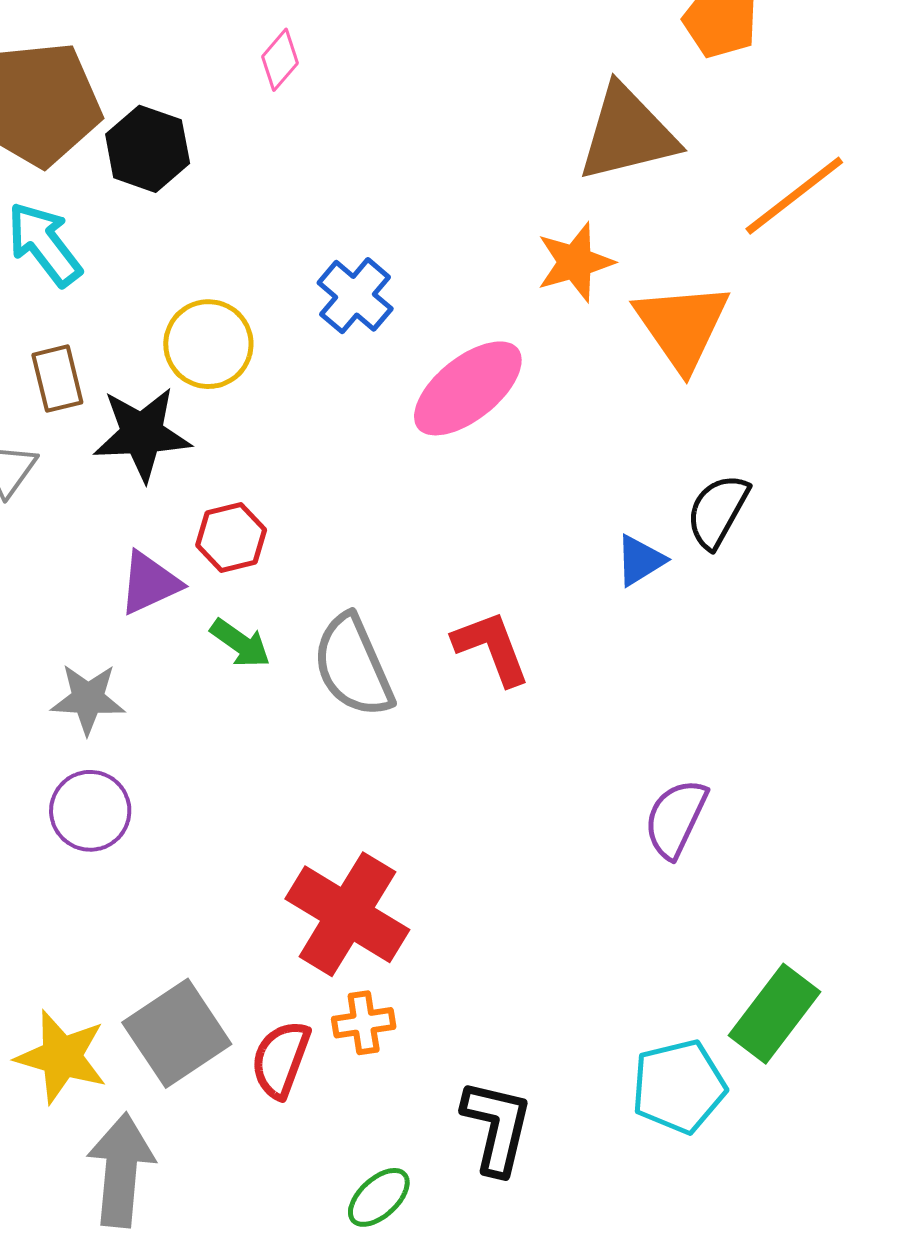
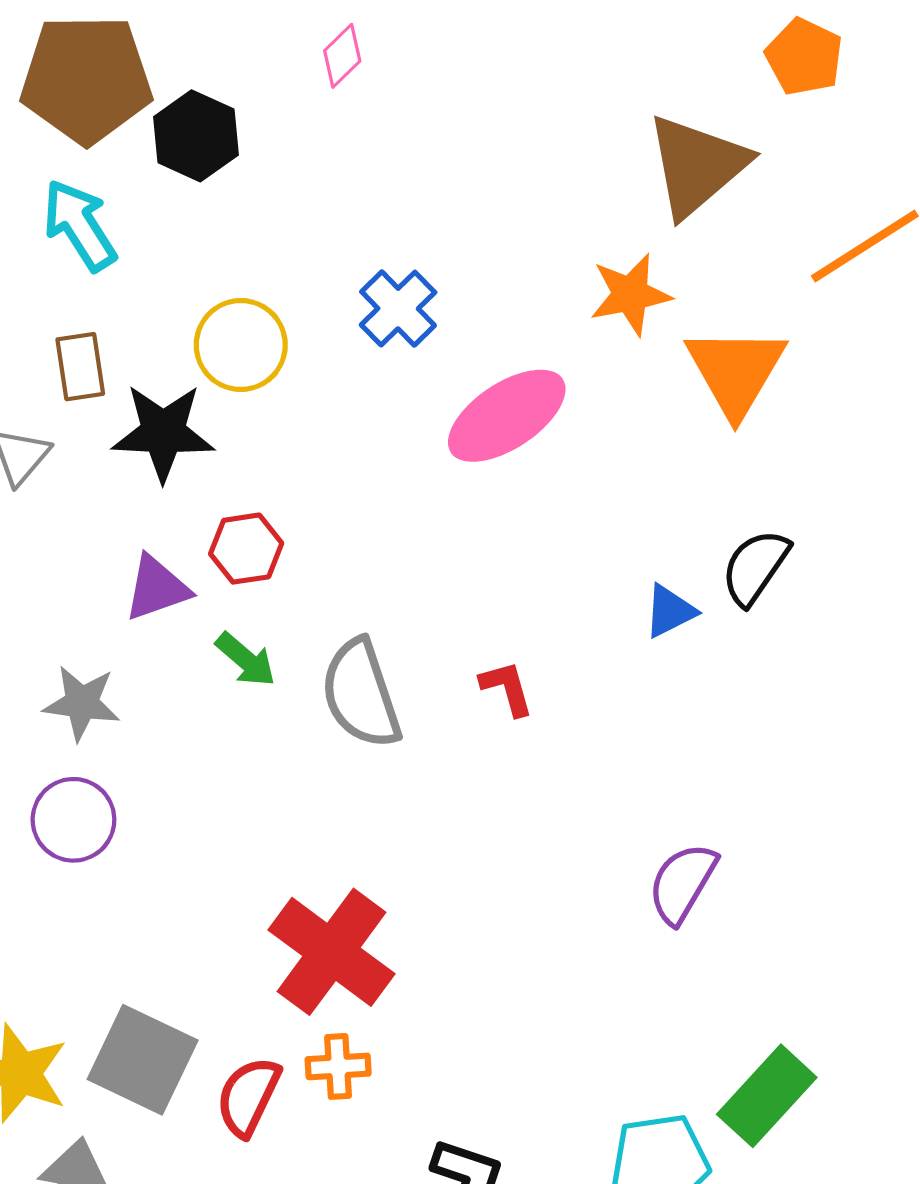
brown triangle: (627, 134) -> (697, 165), turned -32
red L-shape: (492, 648) -> (507, 688), size x0.7
gray square: (177, 1033) -> (143, 1060), turned -36

